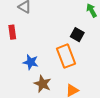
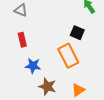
red rectangle: (12, 32) -> (22, 40), moved

